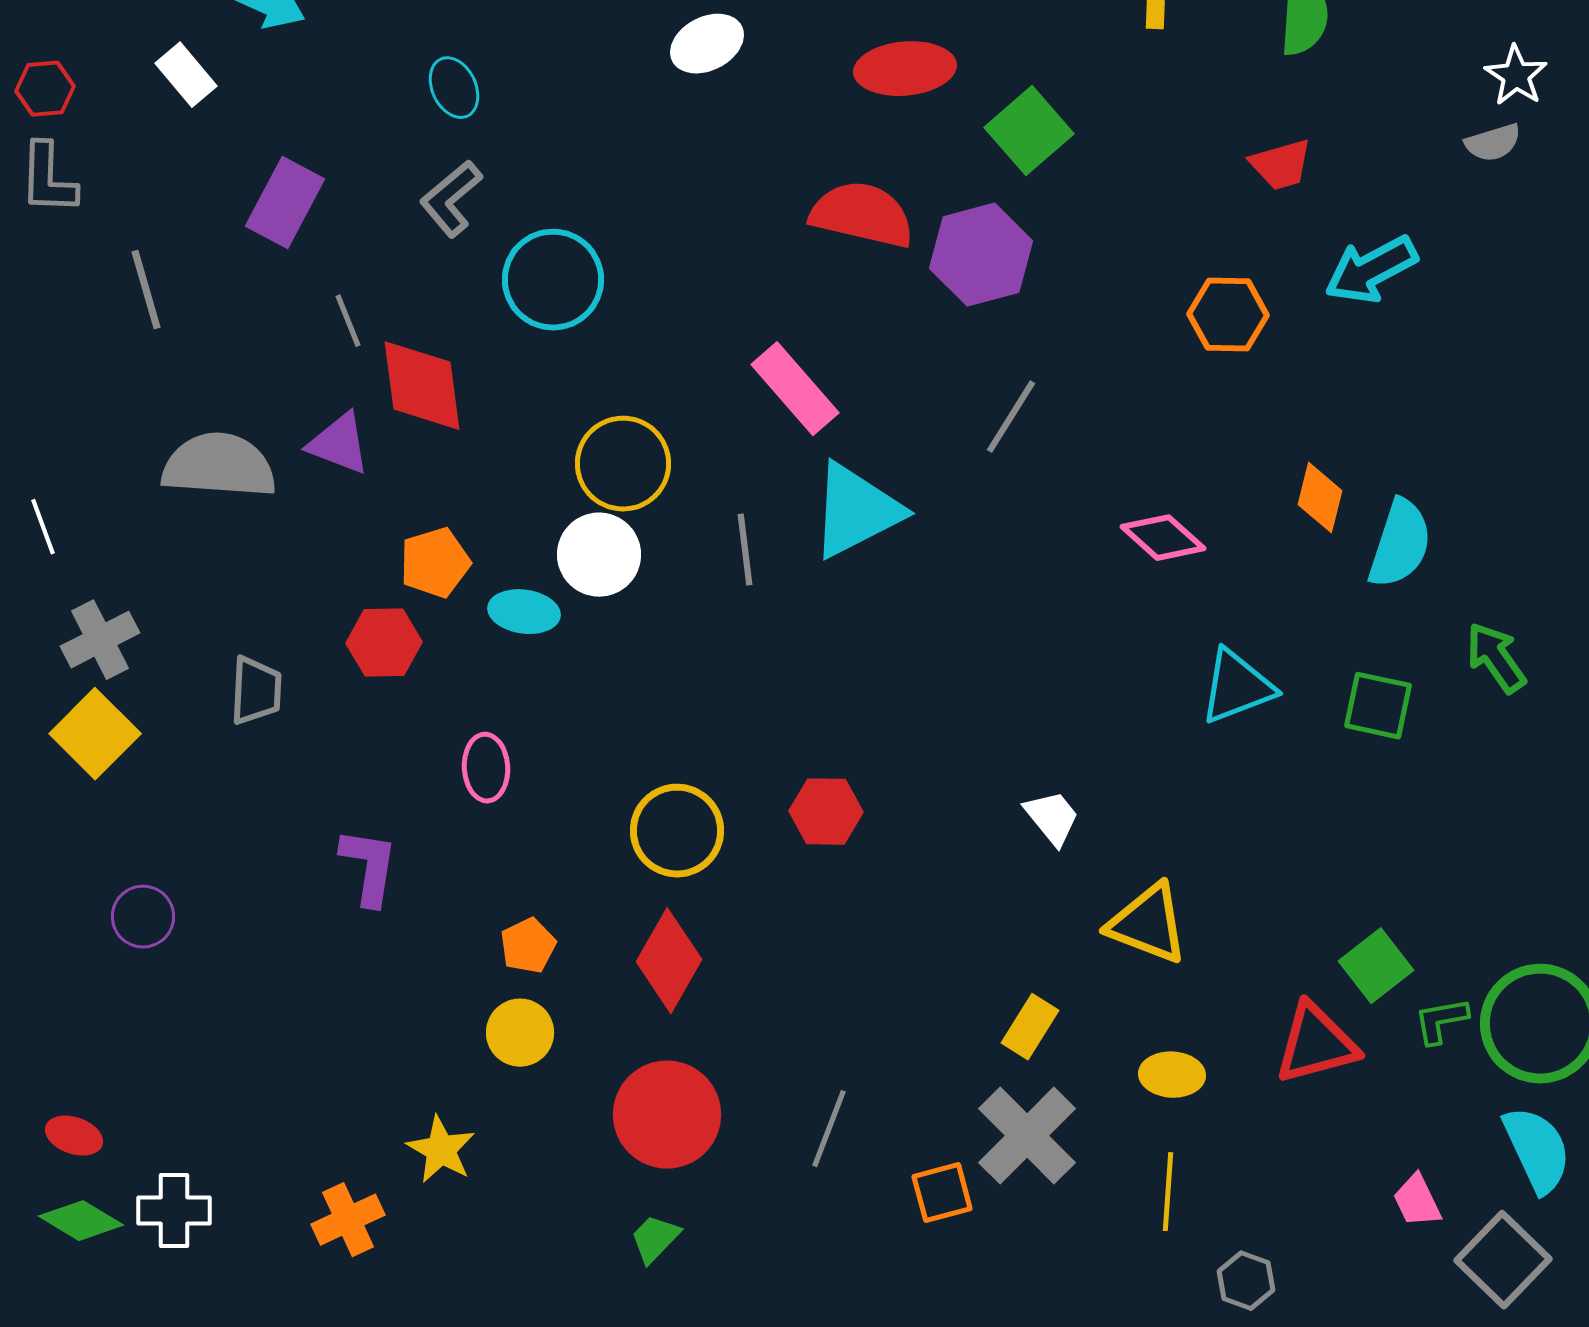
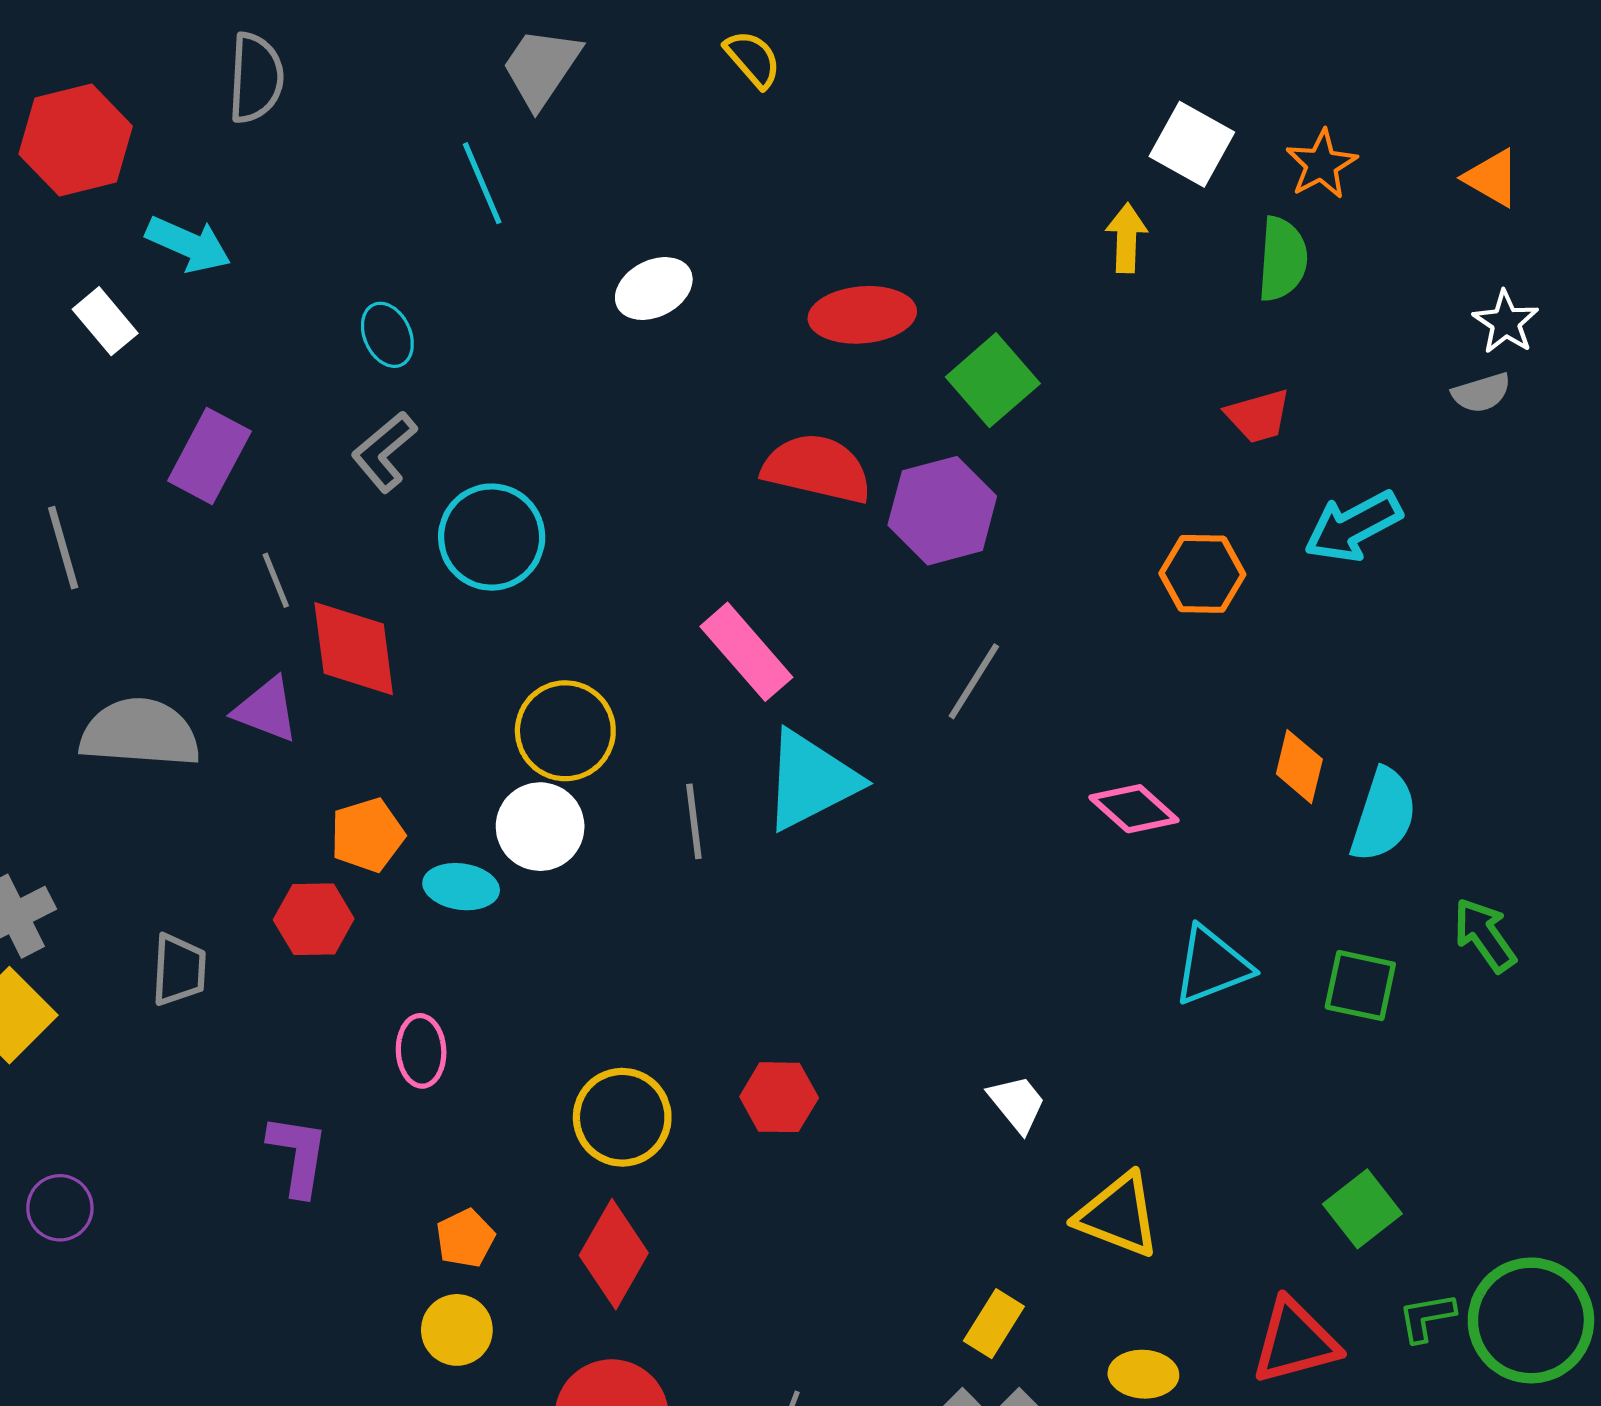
green square: (1376, 966) -> (1362, 1209), moved

